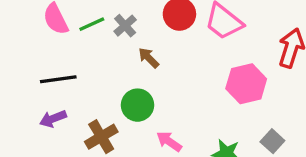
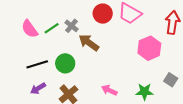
brown arrow: (149, 58) -> (89, 43), size x1.5
green circle: (138, 105) -> (65, 63), moved

